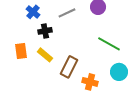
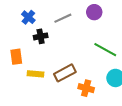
yellow rectangle: (45, 55) -> (35, 74), moved, turned -35
brown rectangle: (69, 67) -> (65, 73), turned 35

